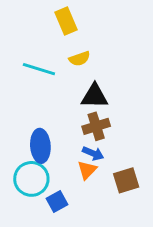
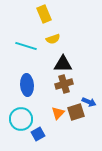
blue ellipse: (40, 146) -> (27, 85), moved
blue arrow: (93, 153) -> (89, 102), moved
brown square: (126, 180) -> (76, 112), moved

